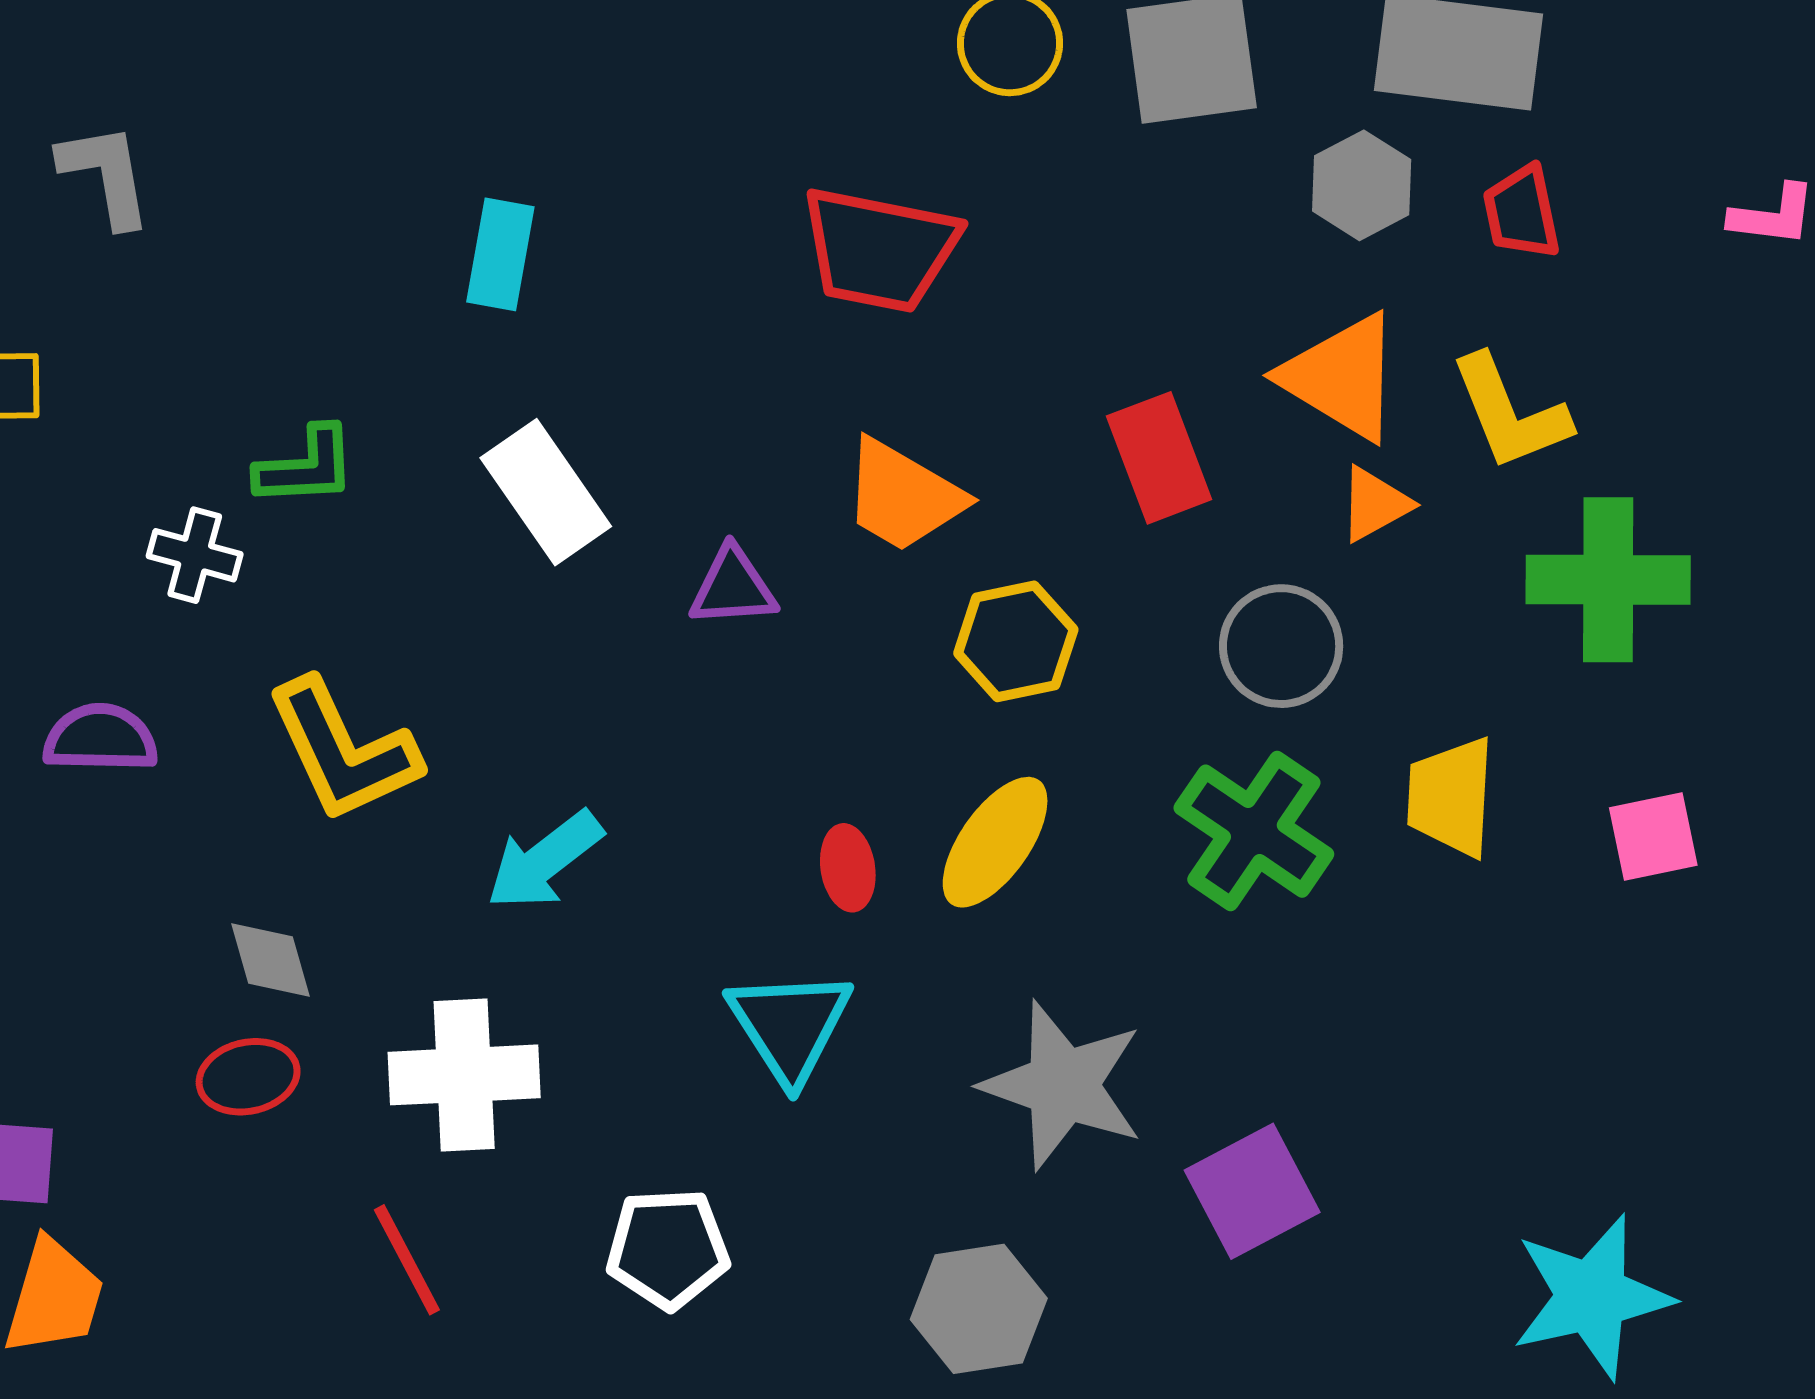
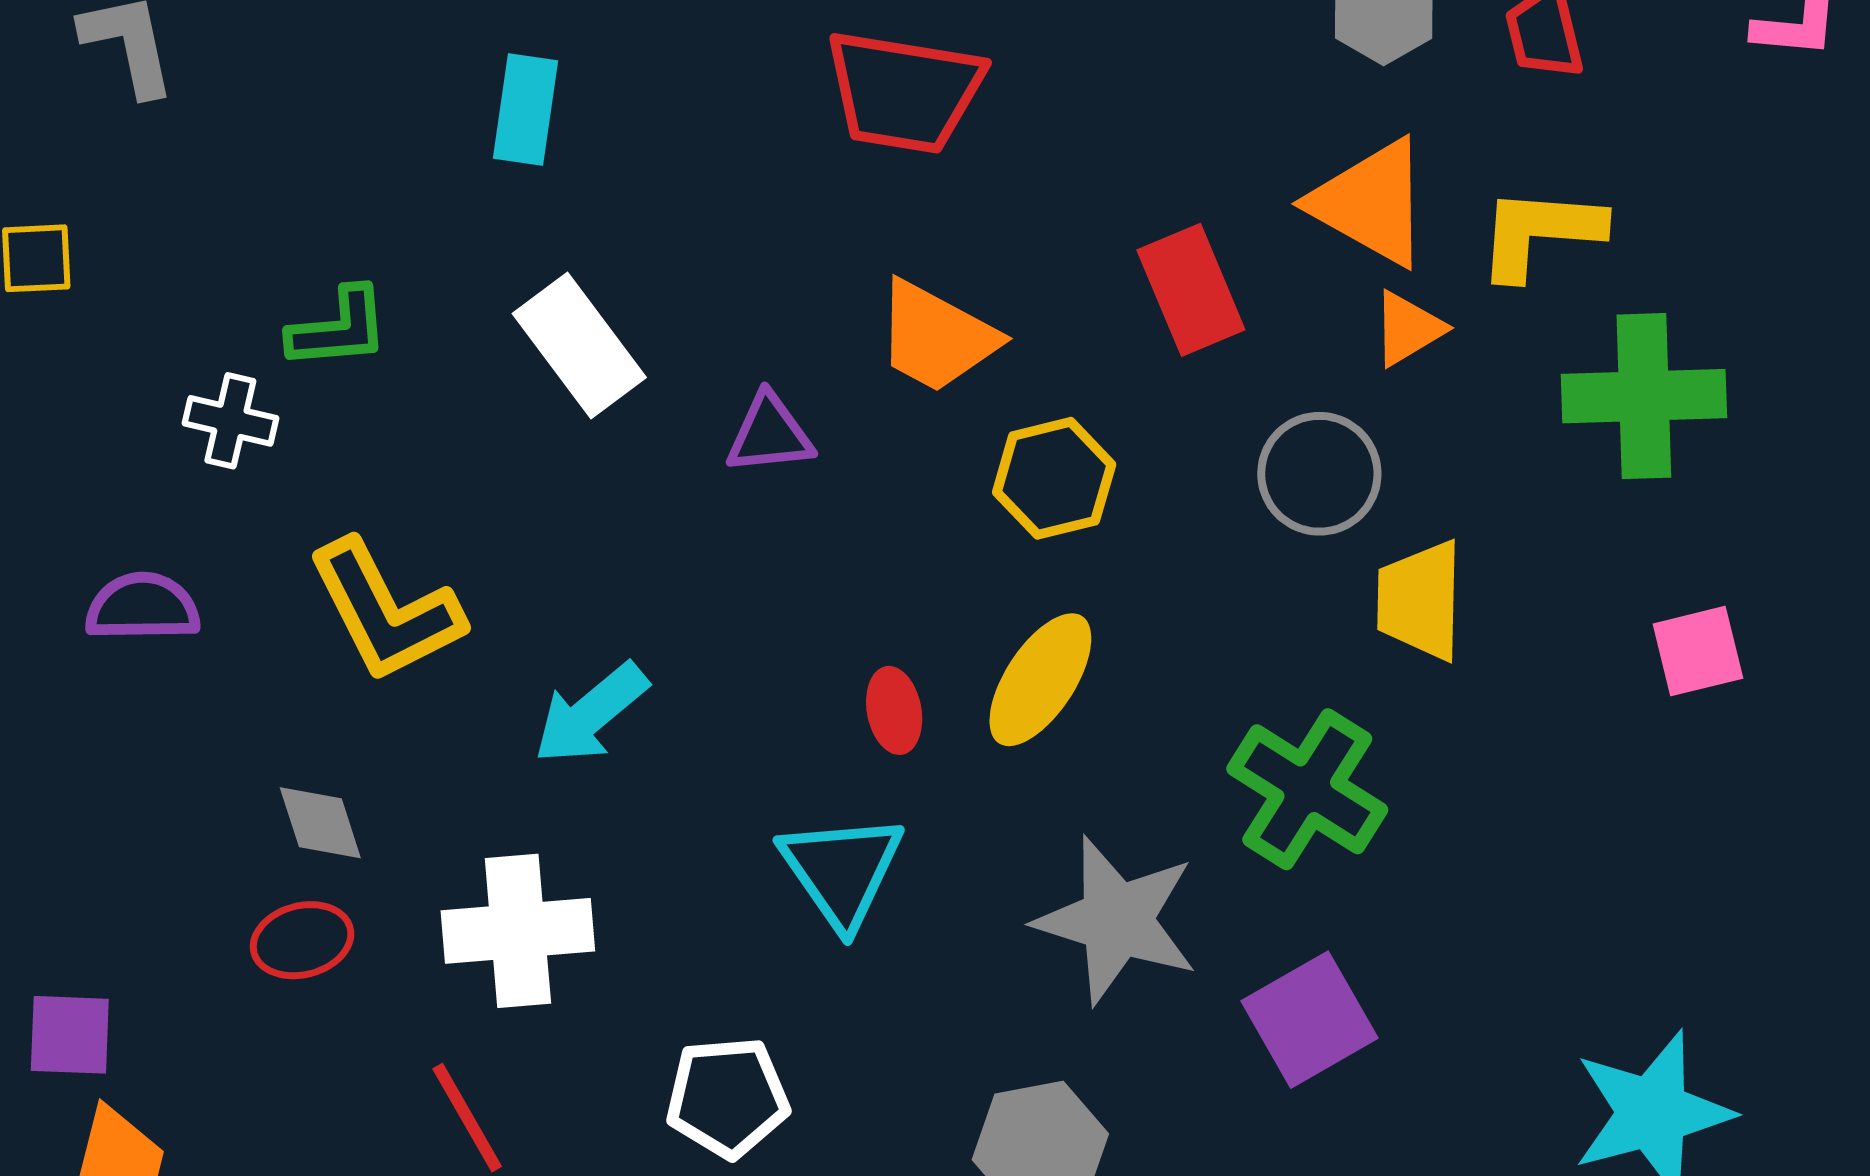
yellow L-shape: (1510, 413) -> (1540, 233), turned 118
yellow trapezoid: (1451, 797) -> (1420, 600), moved
green cross: (1254, 831) -> (1307, 789), moved

